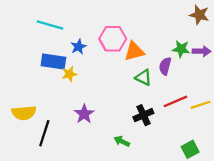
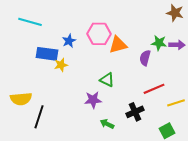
cyan line: (50, 25) -> (30, 22), moved
green triangle: (143, 77) -> (107, 80), moved
yellow line: (200, 105) -> (176, 103), moved
purple star: (84, 114) -> (93, 100), moved, turned 30
black cross: (143, 115) -> (135, 112), moved

